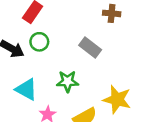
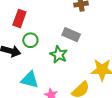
green star: (68, 81) -> (59, 55), moved, turned -30

